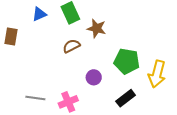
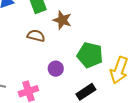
brown semicircle: (71, 46) -> (36, 36), turned 36

